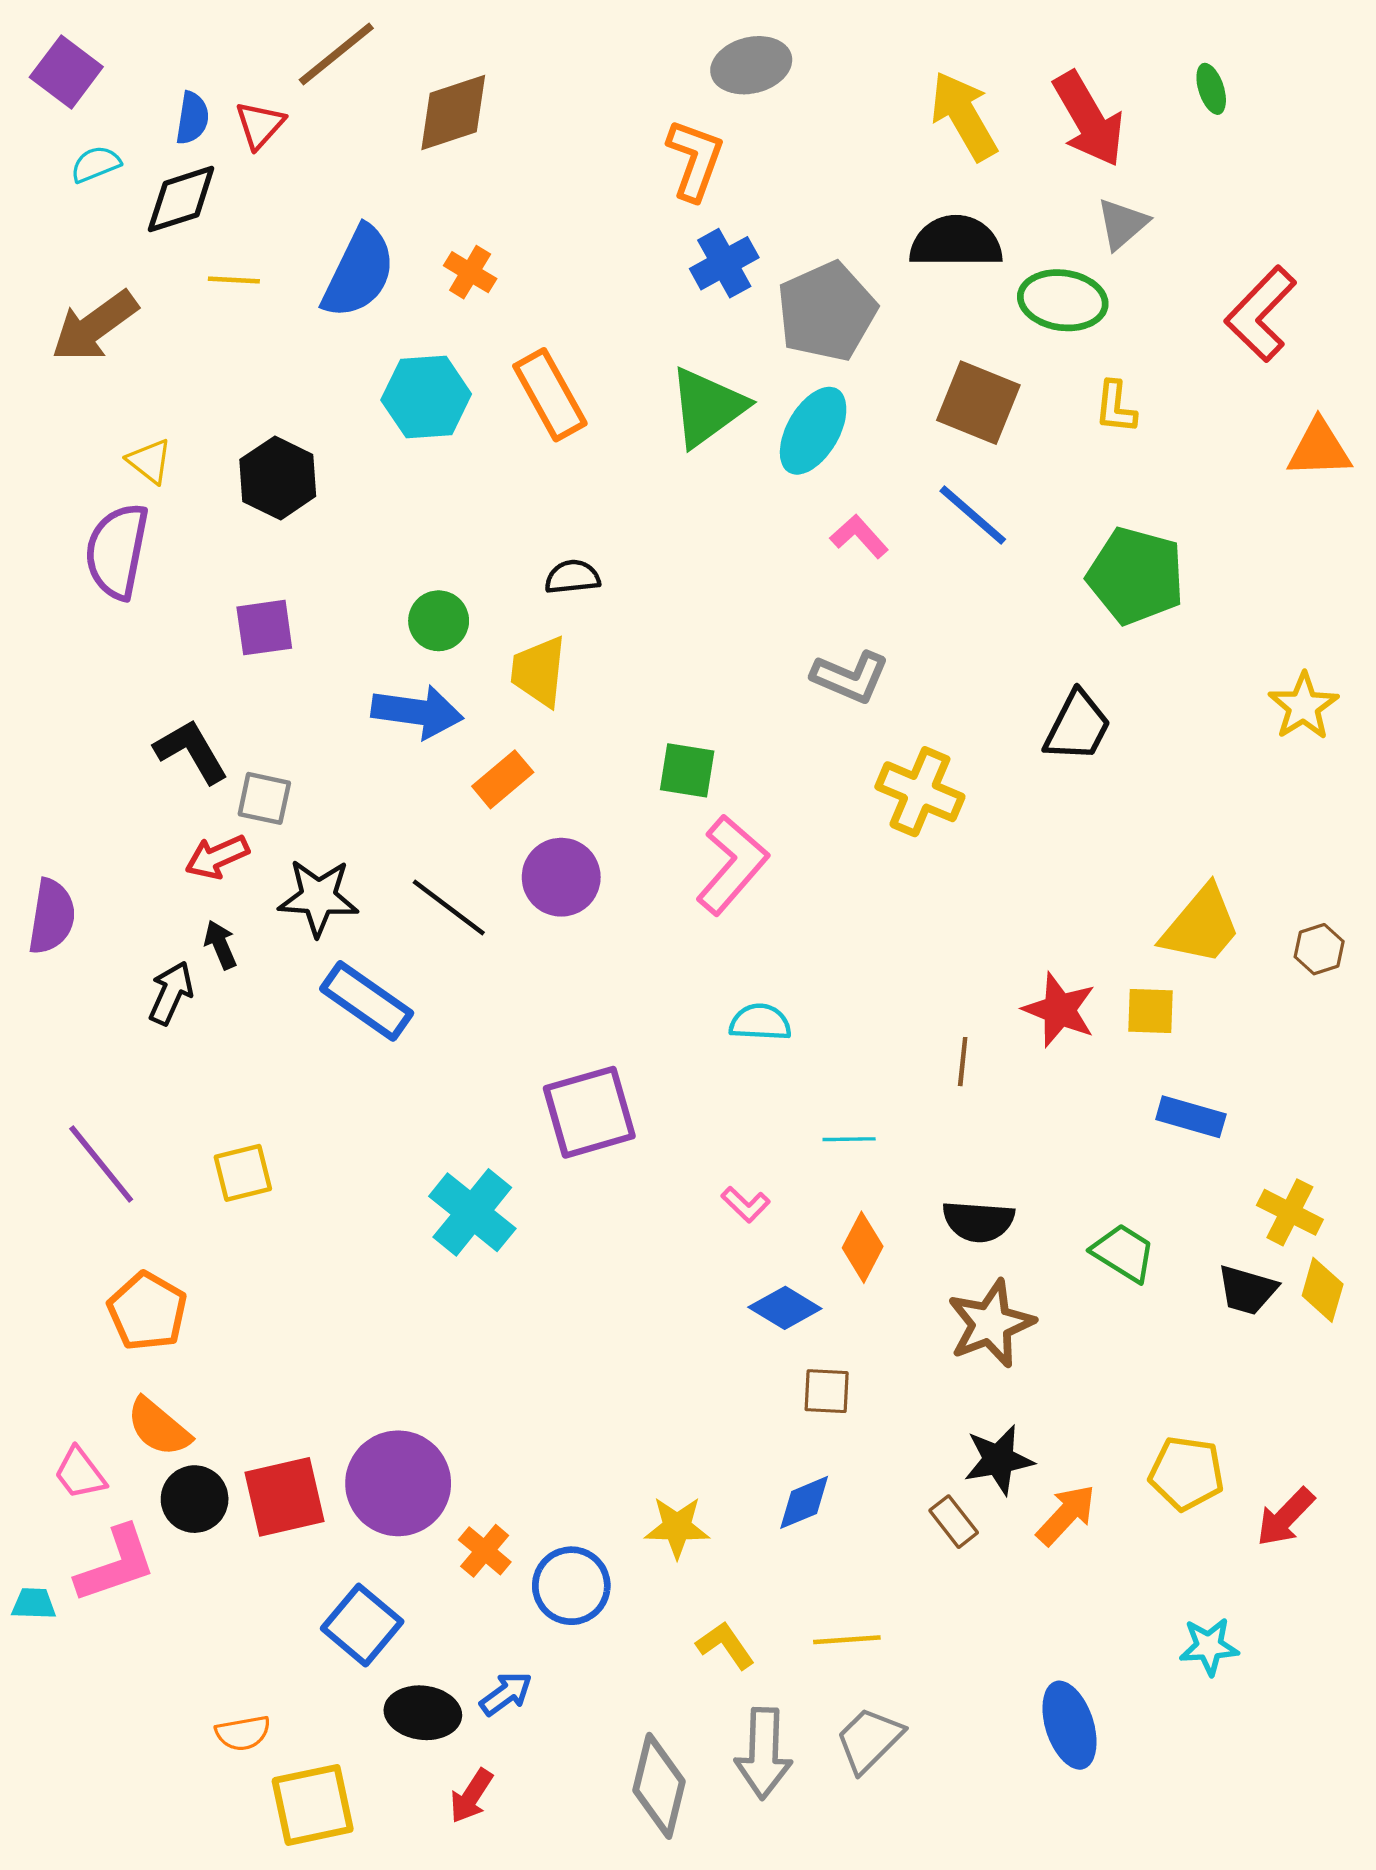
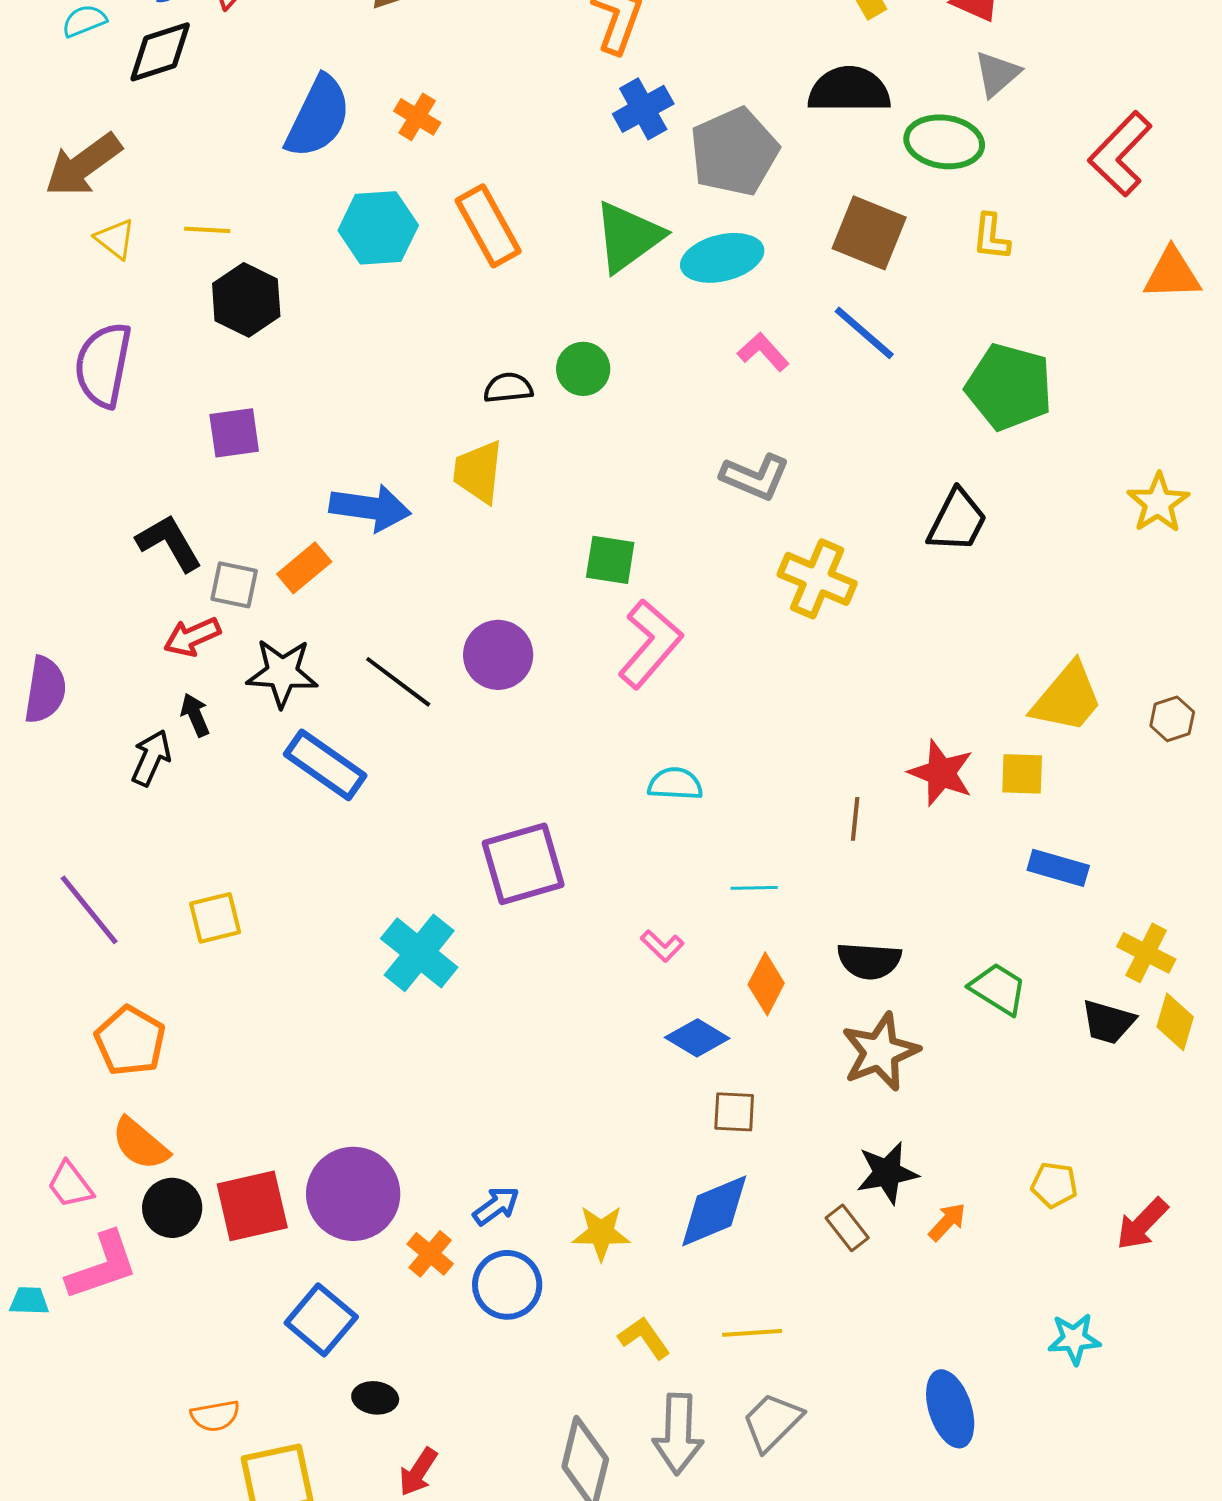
yellow line: (234, 280) -> (207, 230), moved
cyan ellipse: (813, 431) -> (722, 258), turned 46
yellow triangle: (150, 461) -> (115, 239), moved
green circle: (439, 621) -> (583, 369), moved
orange rectangle: (503, 779) -> (304, 568), moved
yellow pentagon: (1186, 1473) -> (1054, 1185), size x0.7
blue diamond: (804, 1502) -> (714, 1211), size x1.5
orange arrow: (1066, 1515) -> (947, 1222), size x0.7
blue arrow: (506, 1694) -> (496, 1206), moved
black ellipse: (423, 1713) -> (375, 1398), size x0.7

